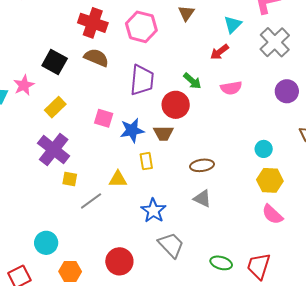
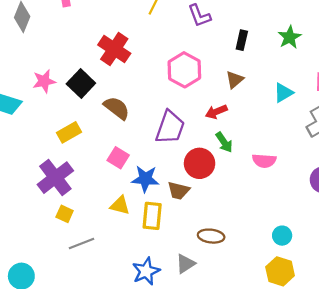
brown triangle: (186, 13) -> (235, 80), moved
red cross: (93, 23) -> (114, 49), moved
red arrow: (219, 52) -> (216, 112), moved
brown semicircle: (96, 58) -> (117, 108), moved
pink star: (24, 85) -> (44, 81), moved
yellow rectangle: (146, 161) -> (152, 216), size x1.4
yellow triangle: (118, 179) -> (120, 205), moved
gray triangle: (202, 199) -> (185, 264), moved, turned 48

